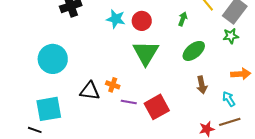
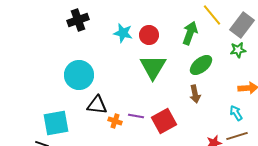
green arrow: (183, 19) -> (190, 33), size x1.6
cyan circle: (53, 59) -> (79, 75), moved
orange cross: (113, 85) -> (115, 121), moved
brown arrow: (202, 85) -> (195, 94), moved

